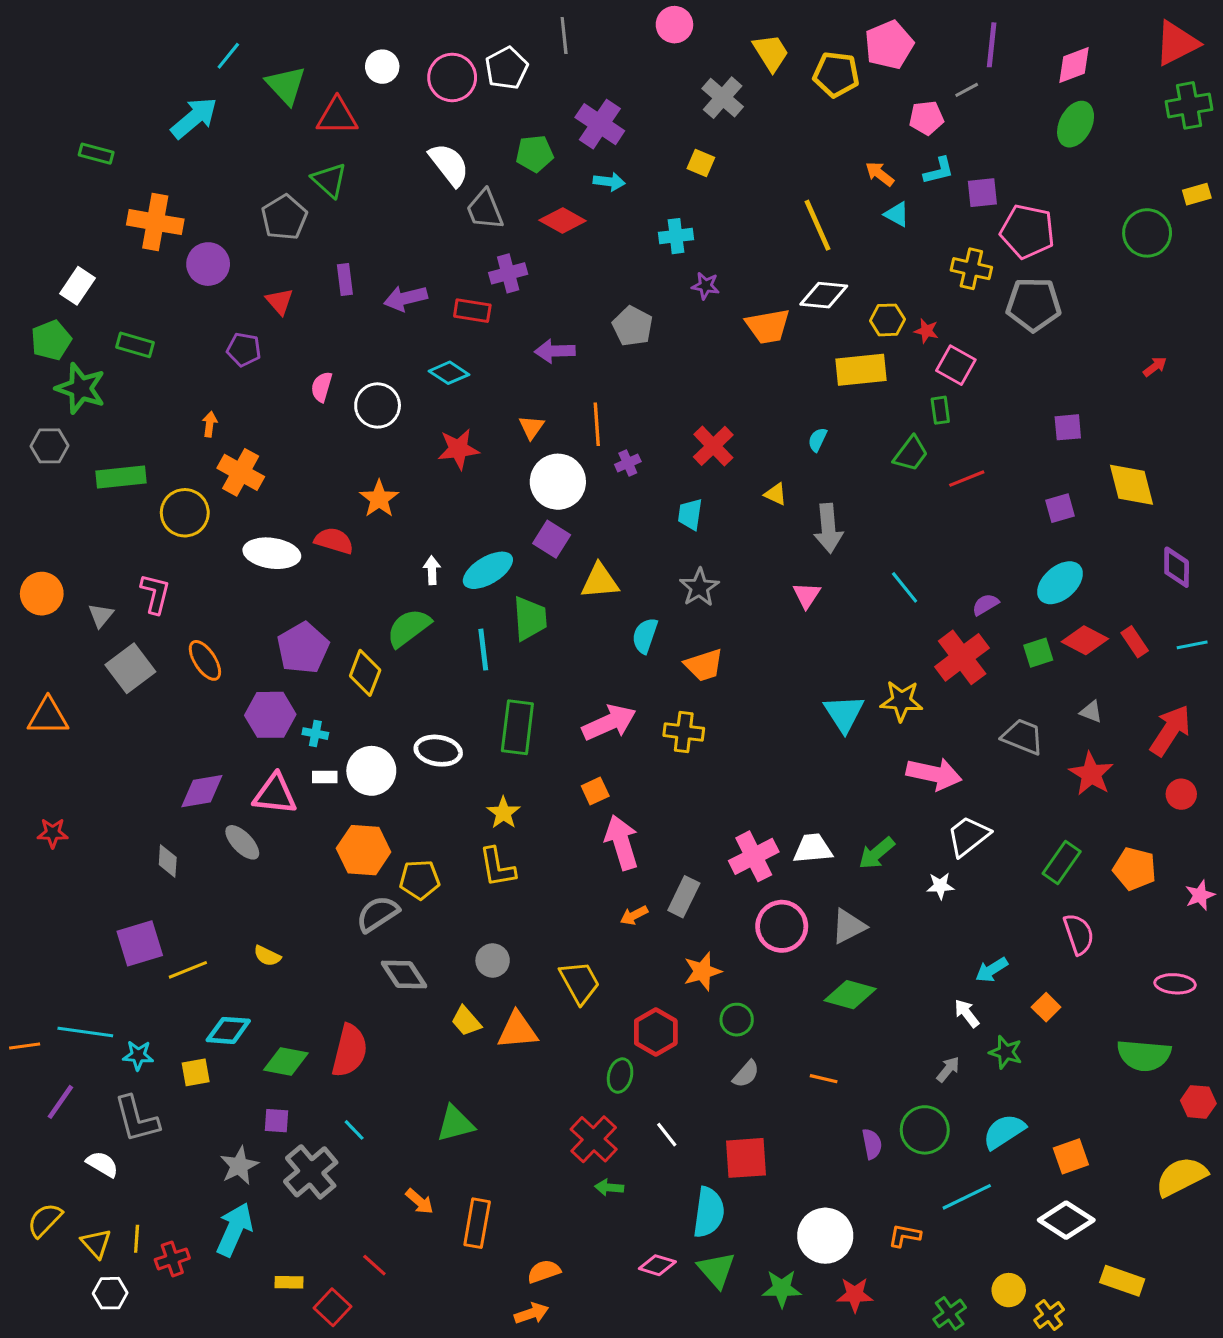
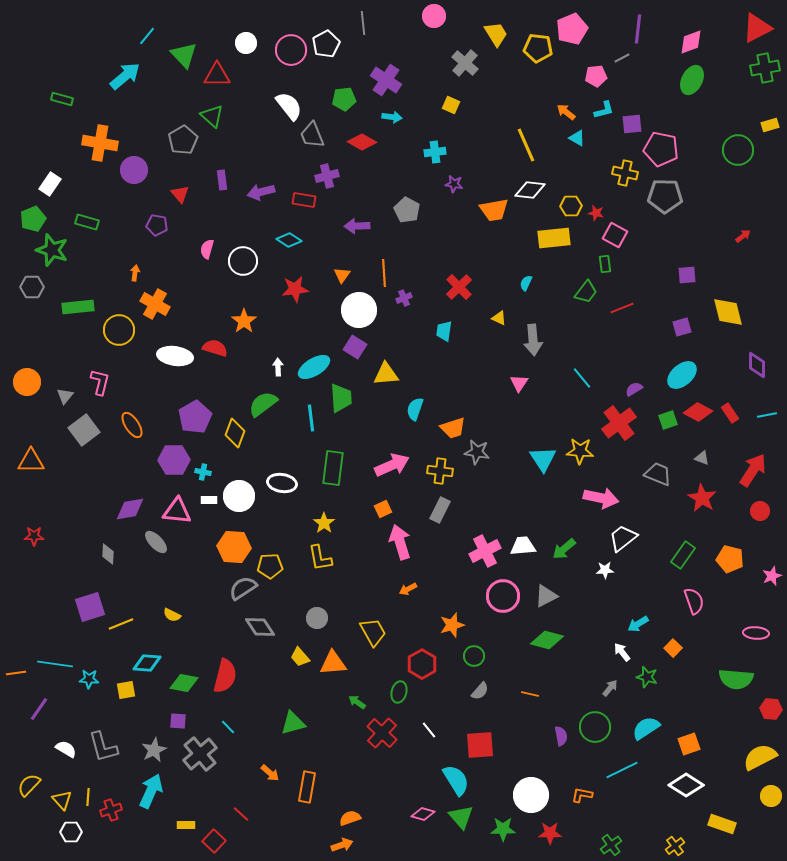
gray star: (699, 587) -> (477, 452), moved, turned -30
gray rectangle: (684, 897) -> (440, 510), moved
gray L-shape: (137, 1119) -> (103, 747), moved
green arrow: (609, 1187) -> (357, 702), moved, turned 30
cyan semicircle: (709, 1212) -> (456, 780), turned -40
yellow circle: (1009, 1290) -> (771, 796), moved

